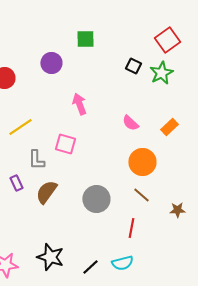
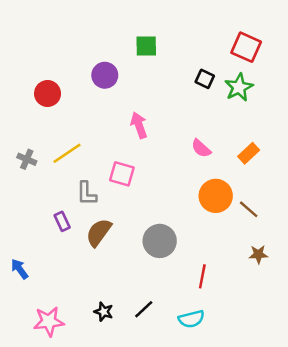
red square: (167, 40) -> (246, 47), turned -30
brown line: (141, 195) -> (249, 209), moved
black star: (50, 257) -> (104, 312), size x0.6
black line: (90, 267) -> (144, 309), moved

